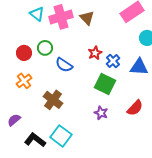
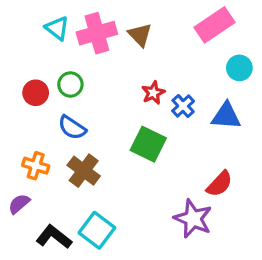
blue semicircle: (64, 65) -> (72, 128), moved
orange cross: (24, 81) -> (36, 166), moved, turned -35
green square: (105, 84) -> (148, 144), moved
purple star: (101, 113) -> (193, 219), moved, size x1.6

